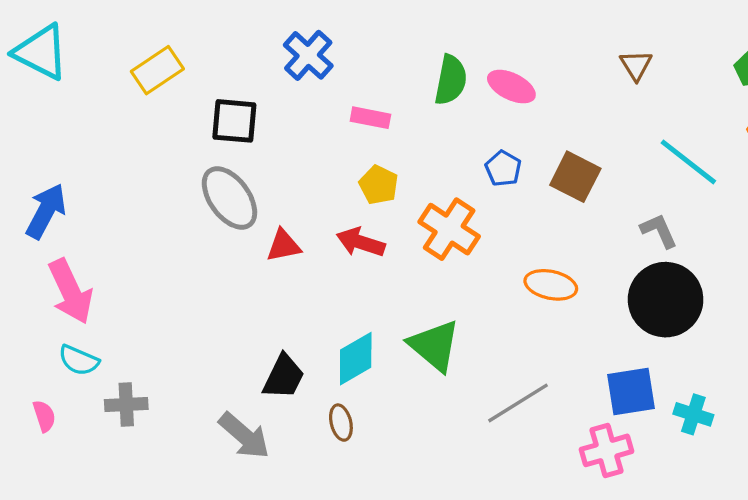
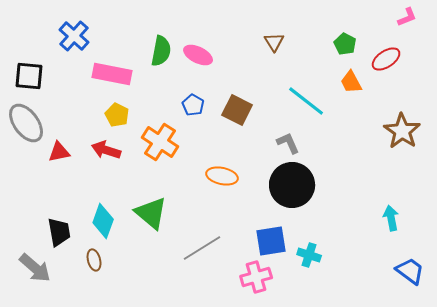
pink rectangle: (370, 118) -> (112, 74), size x1.6
cyan diamond: (356, 359) -> (103, 221), turned -40
black trapezoid: (284, 377) -> (59, 232), turned -36

